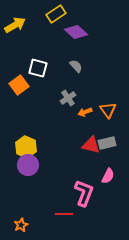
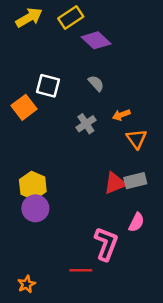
yellow arrow: (15, 25) -> (29, 18), moved
orange arrow: (85, 112) -> (121, 115), moved
red triangle: (91, 145) -> (115, 183), turned -36

